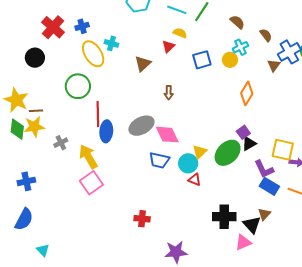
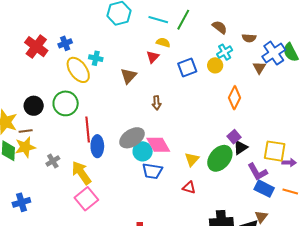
brown semicircle: (266, 35) -> (249, 38), turned 136
black circle: (35, 58) -> (34, 106), moved
cyan circle: (188, 163) -> (143, 151), moved

